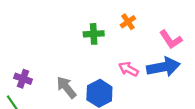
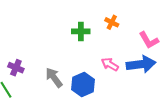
orange cross: (128, 22) -> (112, 22), turned -32

